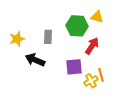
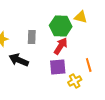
red arrow: (92, 46) -> (61, 46), moved
orange line: (101, 75) -> (89, 65), moved

